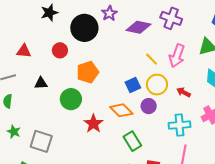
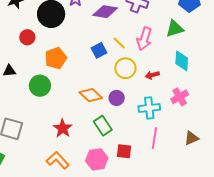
blue square: (133, 85) -> (99, 50), moved
red arrow: (184, 92) -> (152, 75), turned -40
purple circle: (149, 106) -> (117, 98), moved
red star: (93, 124) -> (63, 128), moved

